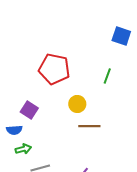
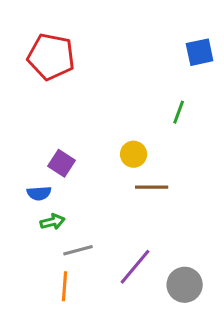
blue square: (121, 36) -> (200, 52), turned -30
red pentagon: (54, 69) -> (51, 57), moved

